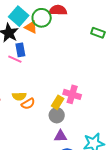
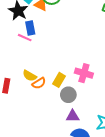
yellow semicircle: (19, 96) -> (30, 76), turned 32
yellow rectangle: (58, 102) -> (59, 80), moved

